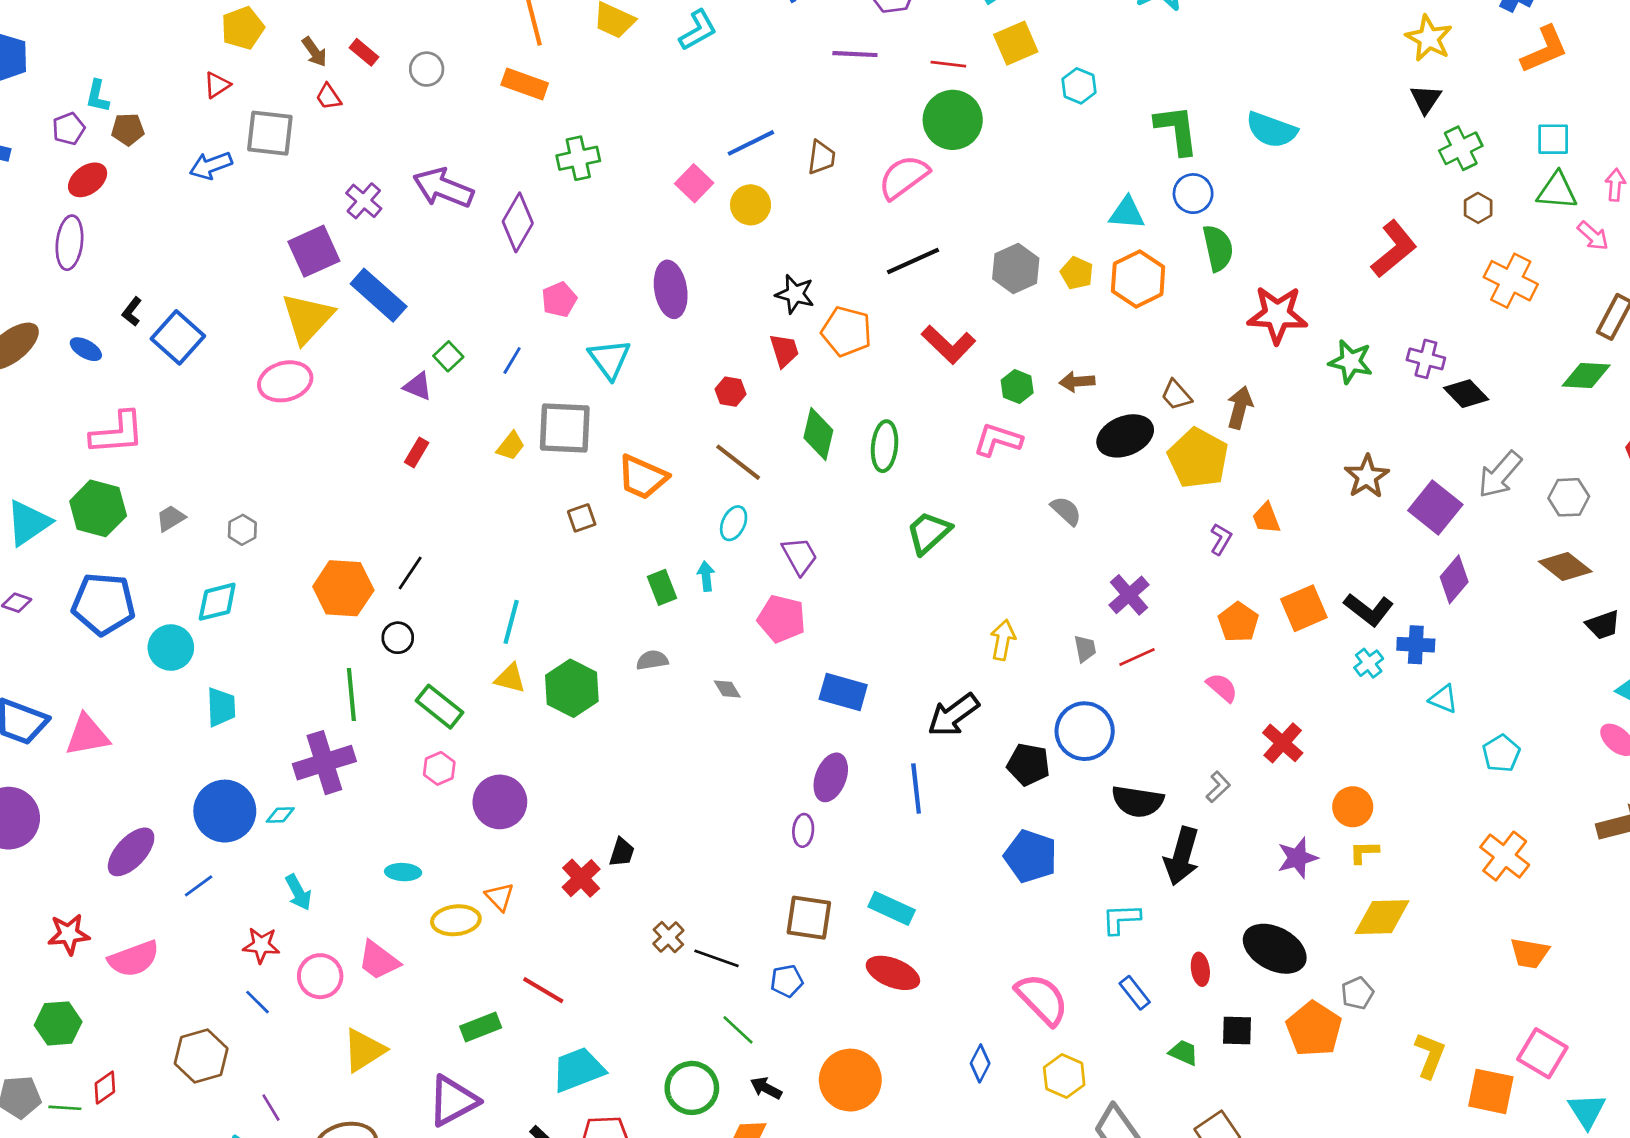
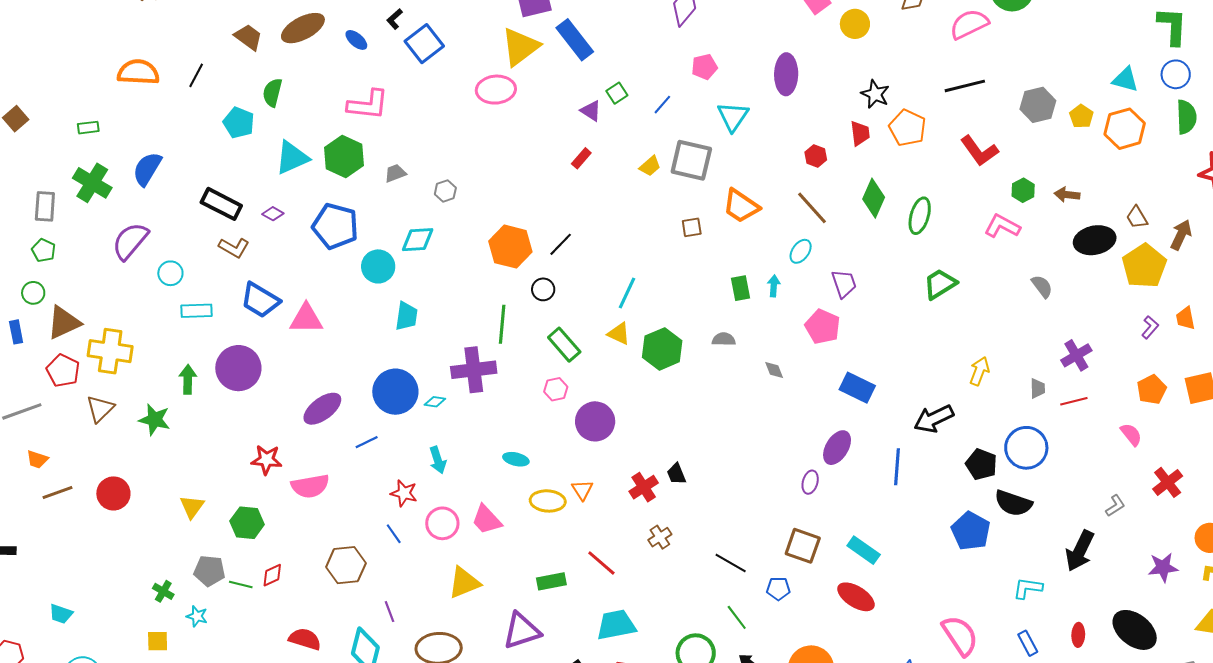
black semicircle: (1138, 801) -> (1013, 503), moved
black trapezoid: (622, 852) -> (676, 474), turned 130
brown cross: (668, 937) -> (660, 537), moved

